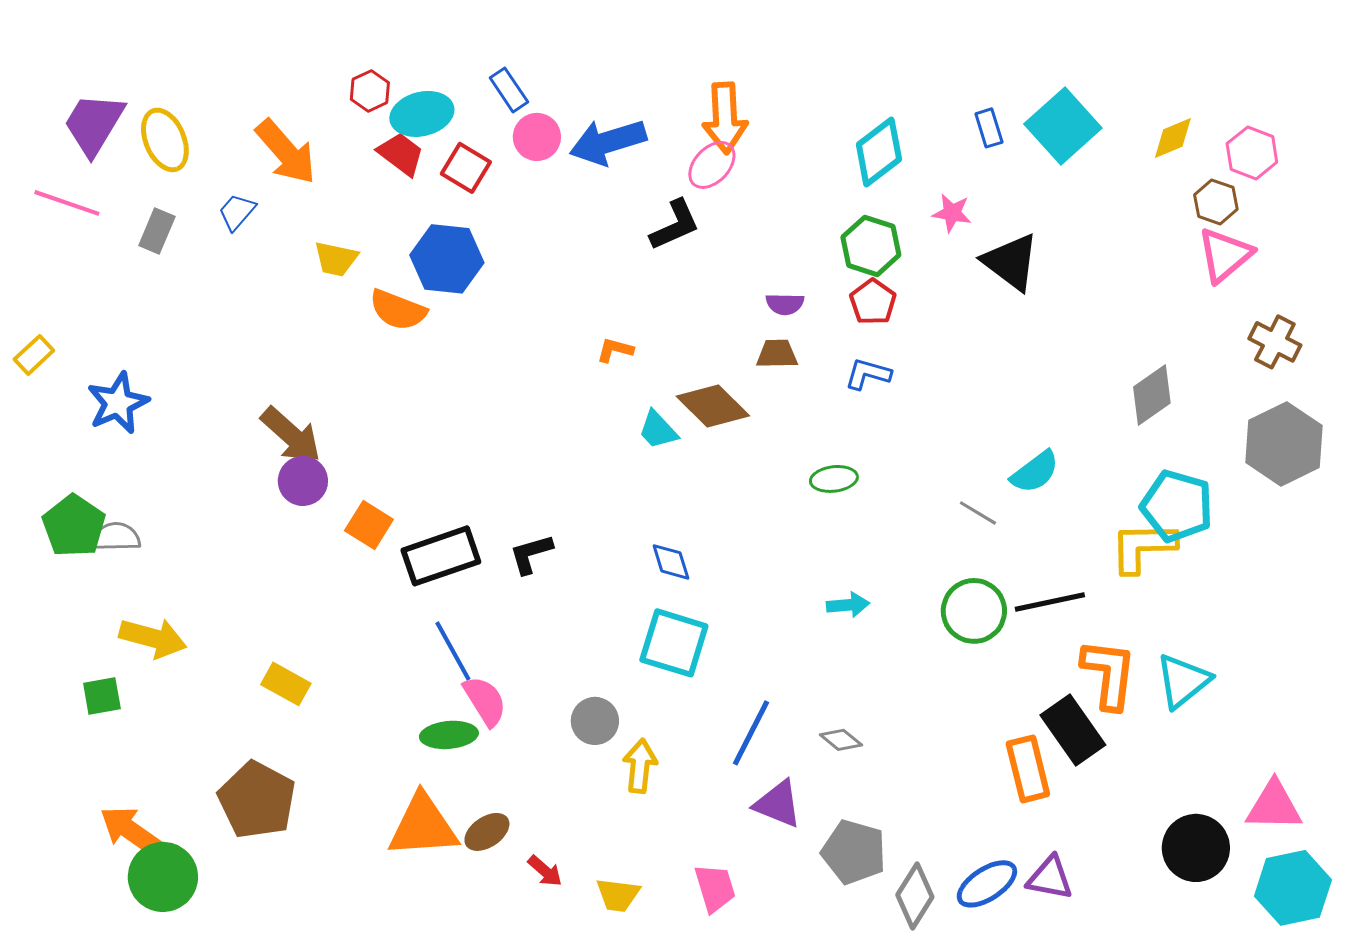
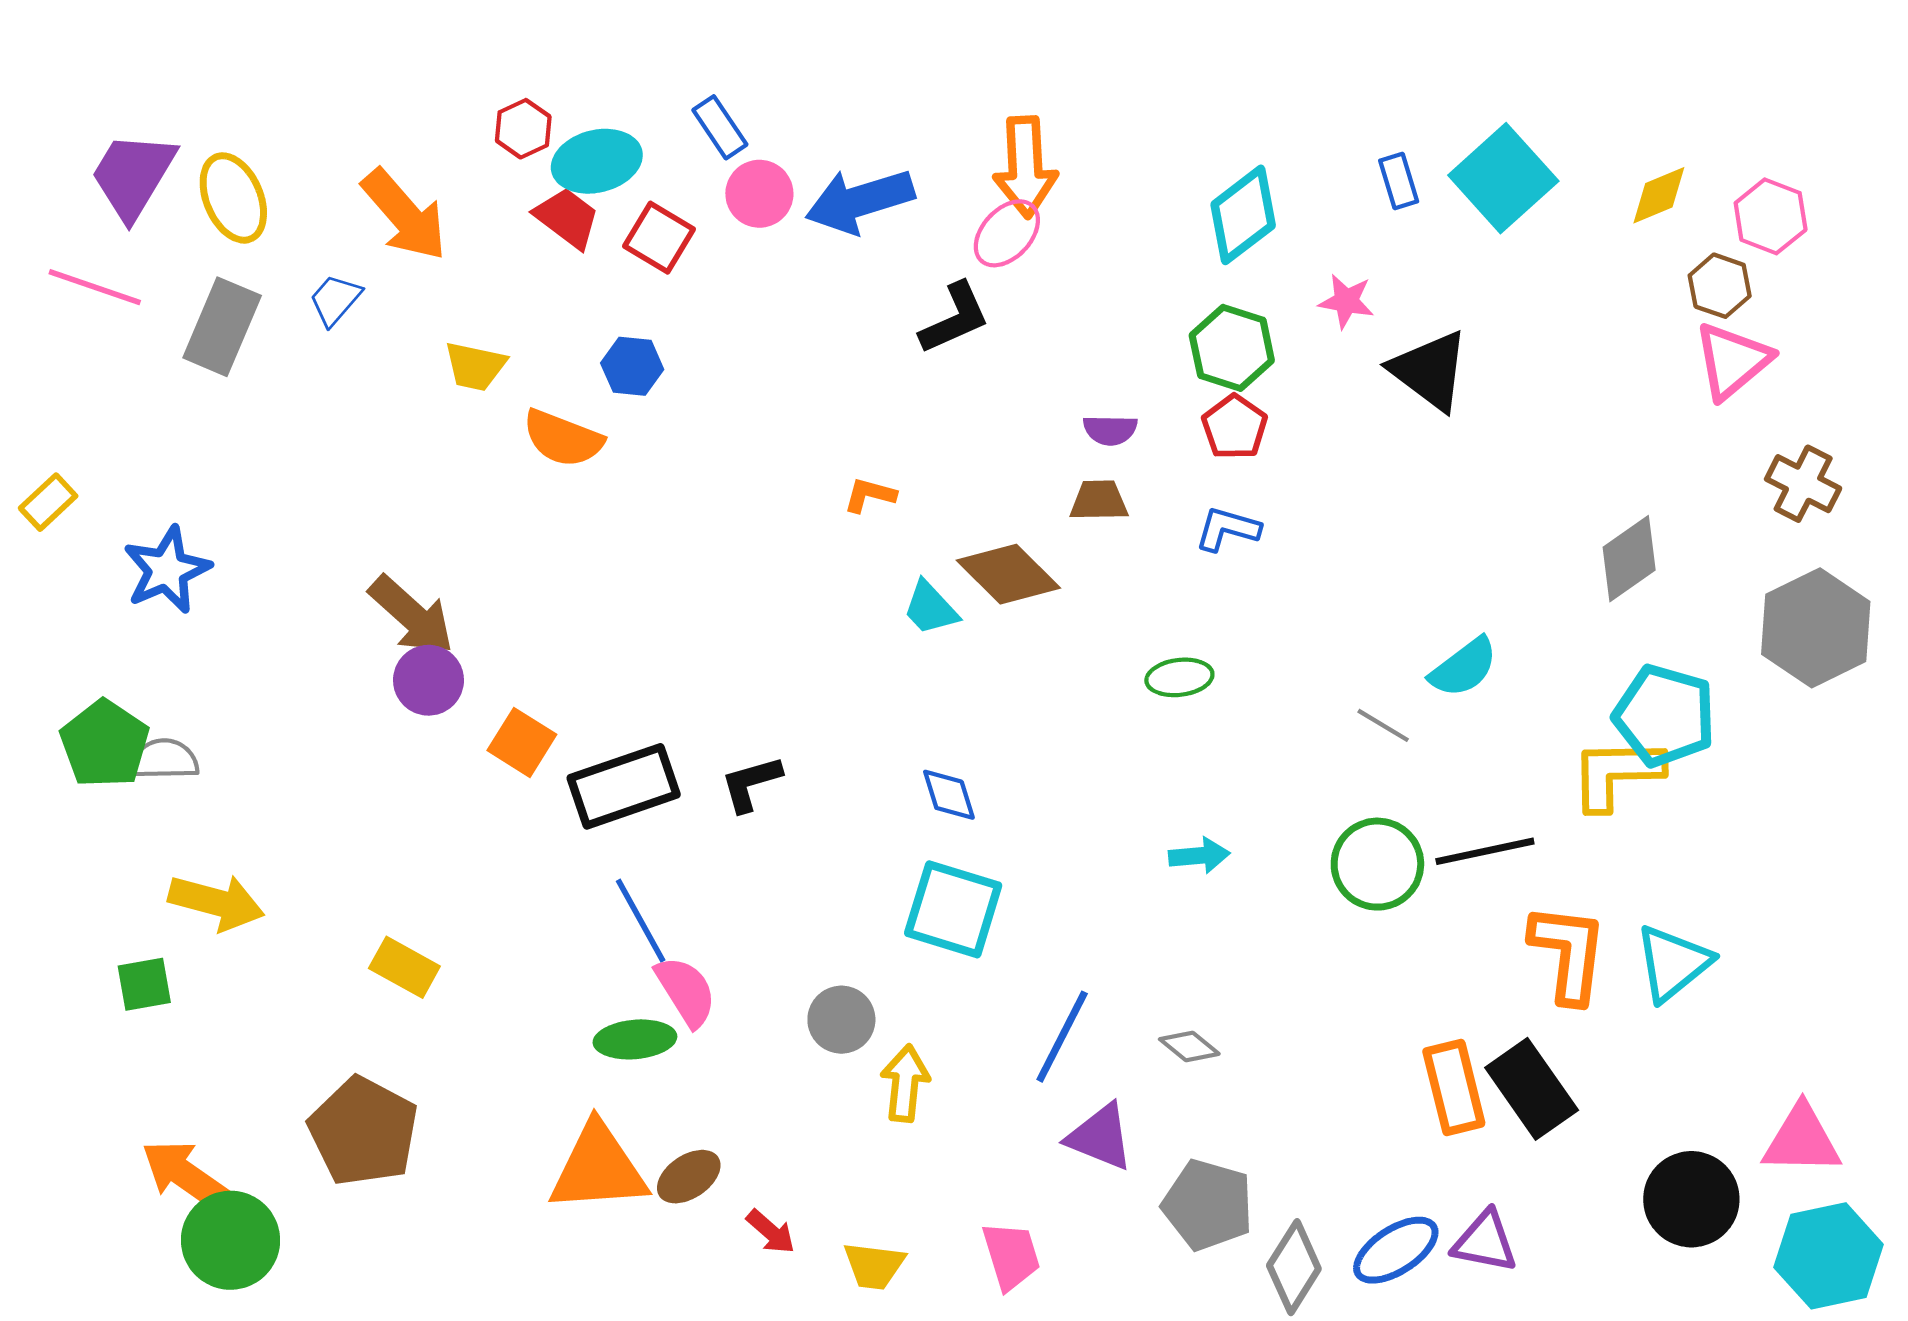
gray rectangle: (157, 231) -> (222, 327), size x1.5
blue hexagon: (447, 259) -> (632, 366), size x0.6
black rectangle: (1073, 730) -> (1532, 1089), moved

